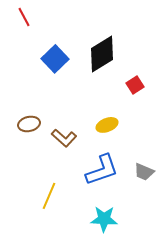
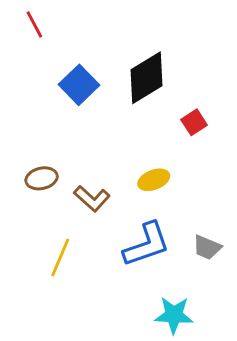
yellow line: (49, 196) -> (60, 257), moved
cyan star: (104, 219) -> (174, 315), moved

